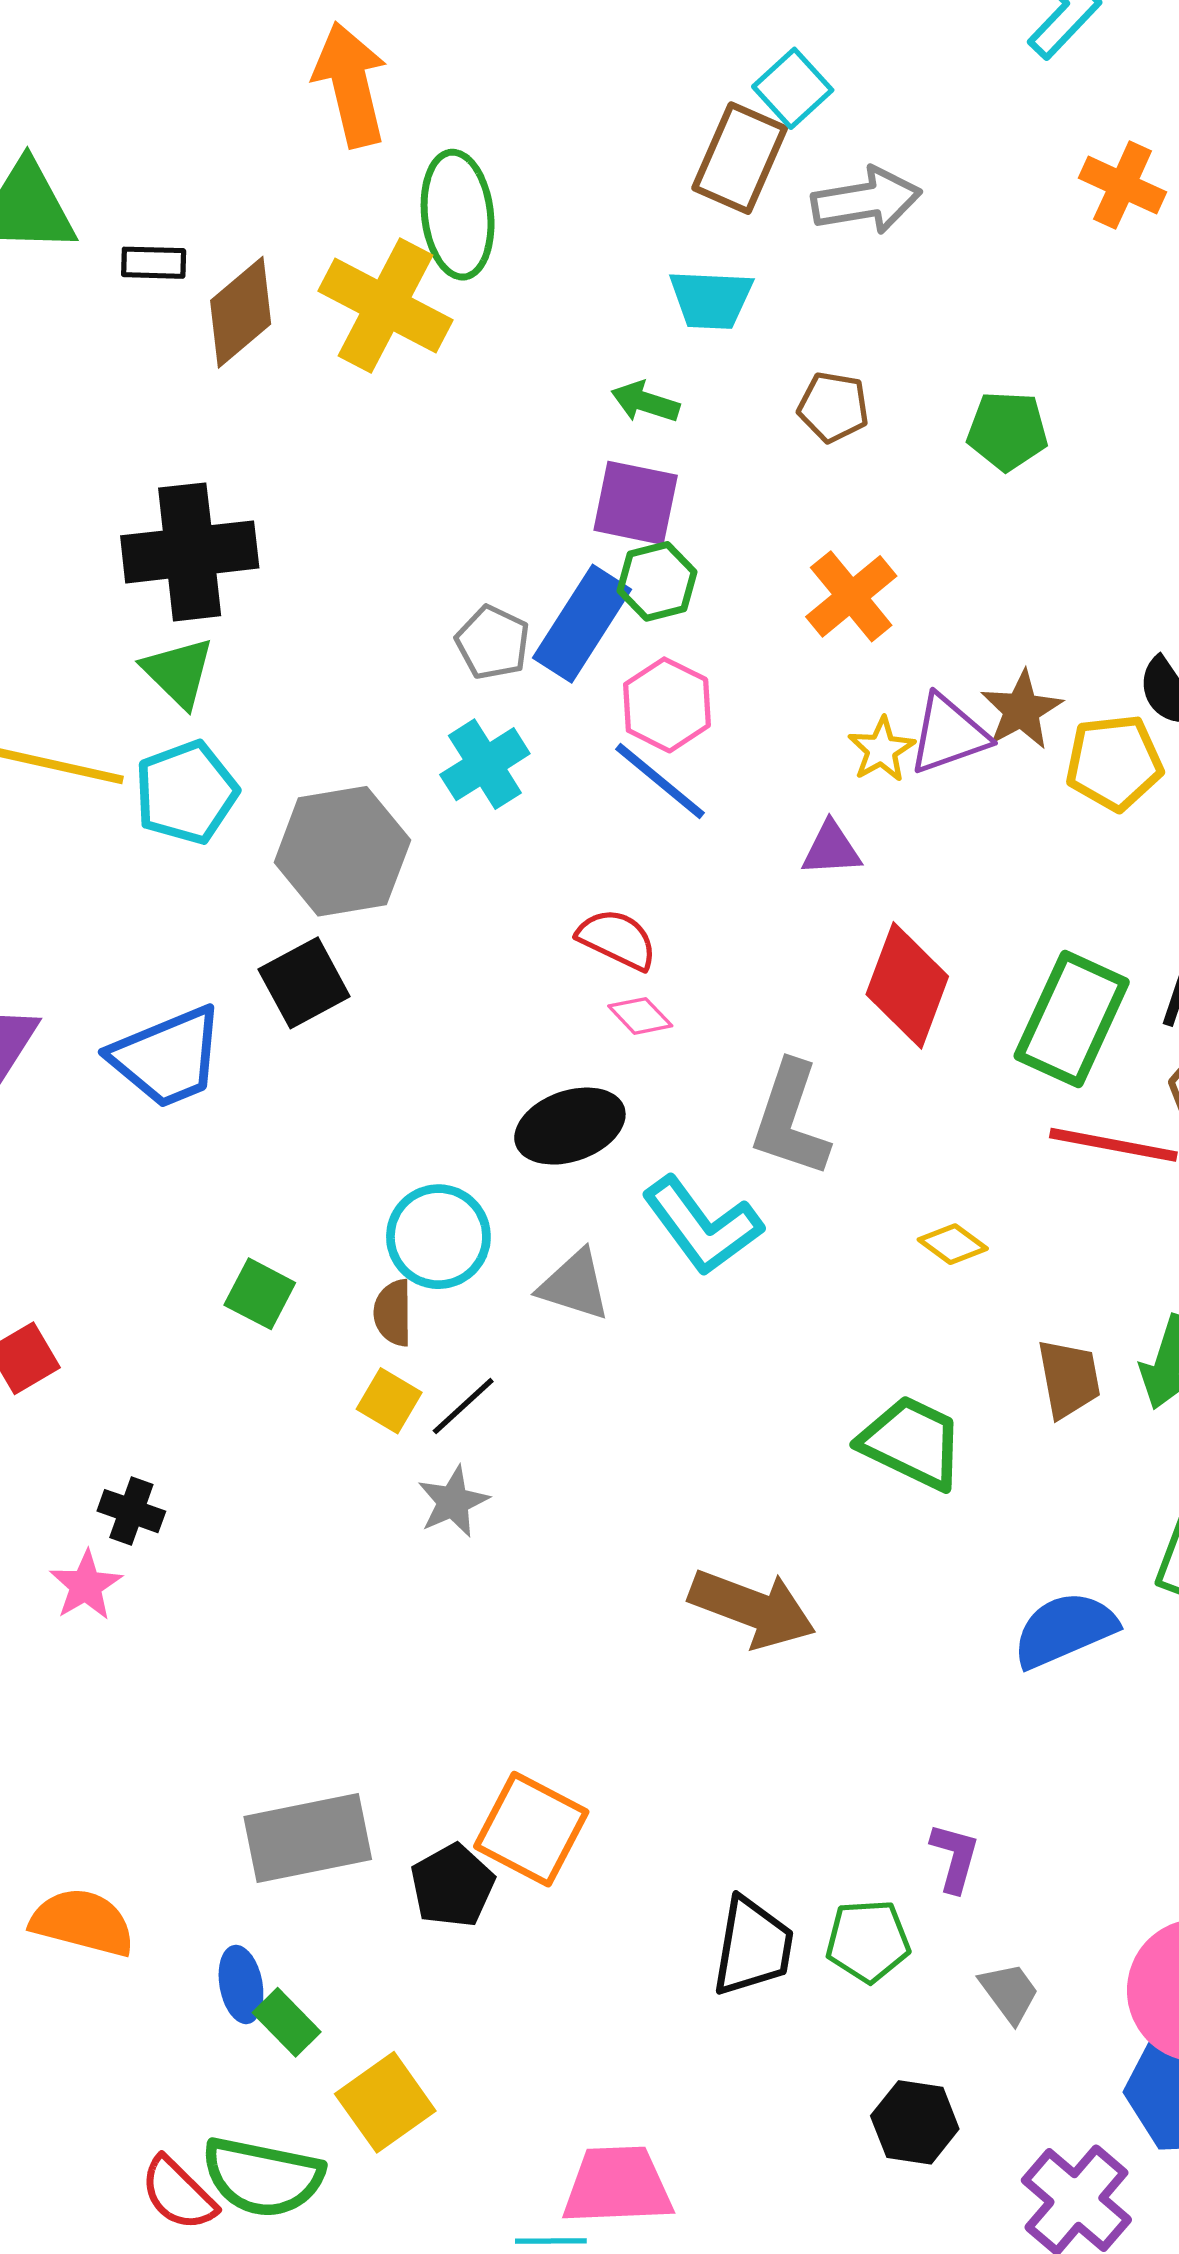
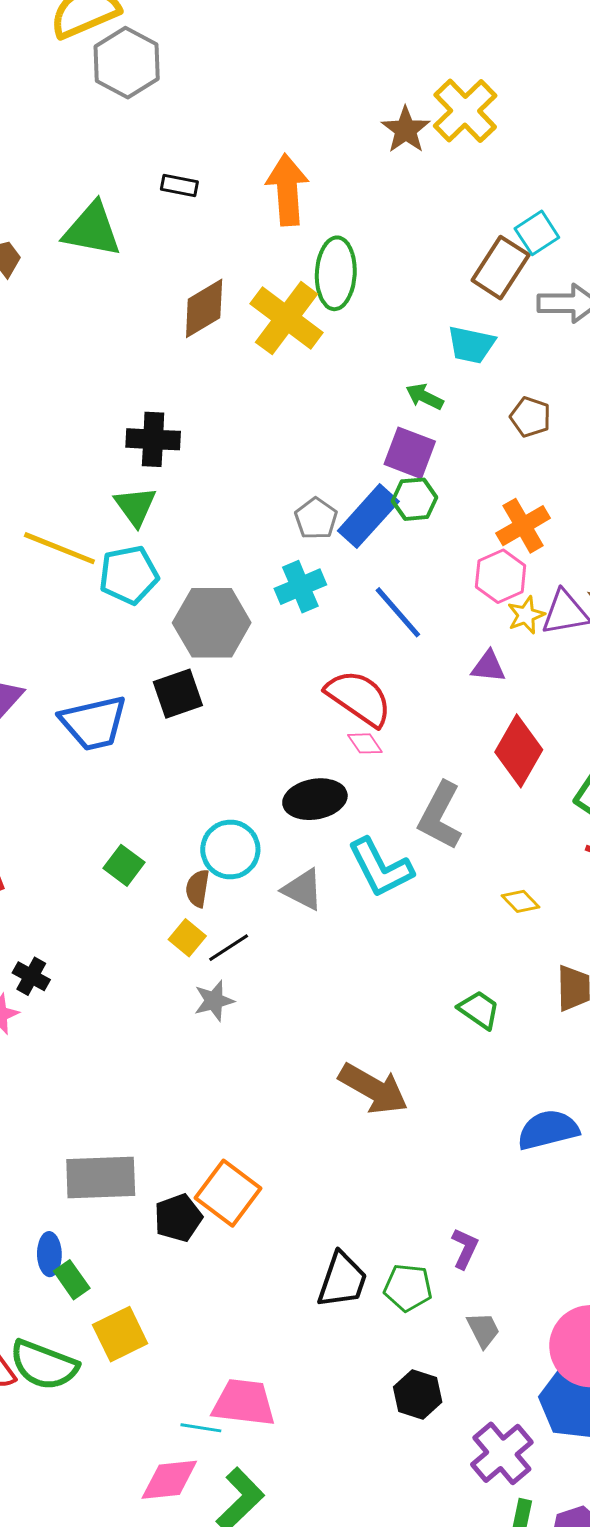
black rectangle: (154, 263) -> (179, 185), moved
black cross: (190, 552) -> (153, 439), size x0.7
pink hexagon: (667, 705) -> (501, 576), moved
red semicircle: (617, 939) -> (359, 698), size x1.5
green trapezoid: (912, 1443) -> (479, 1010), size x0.7

